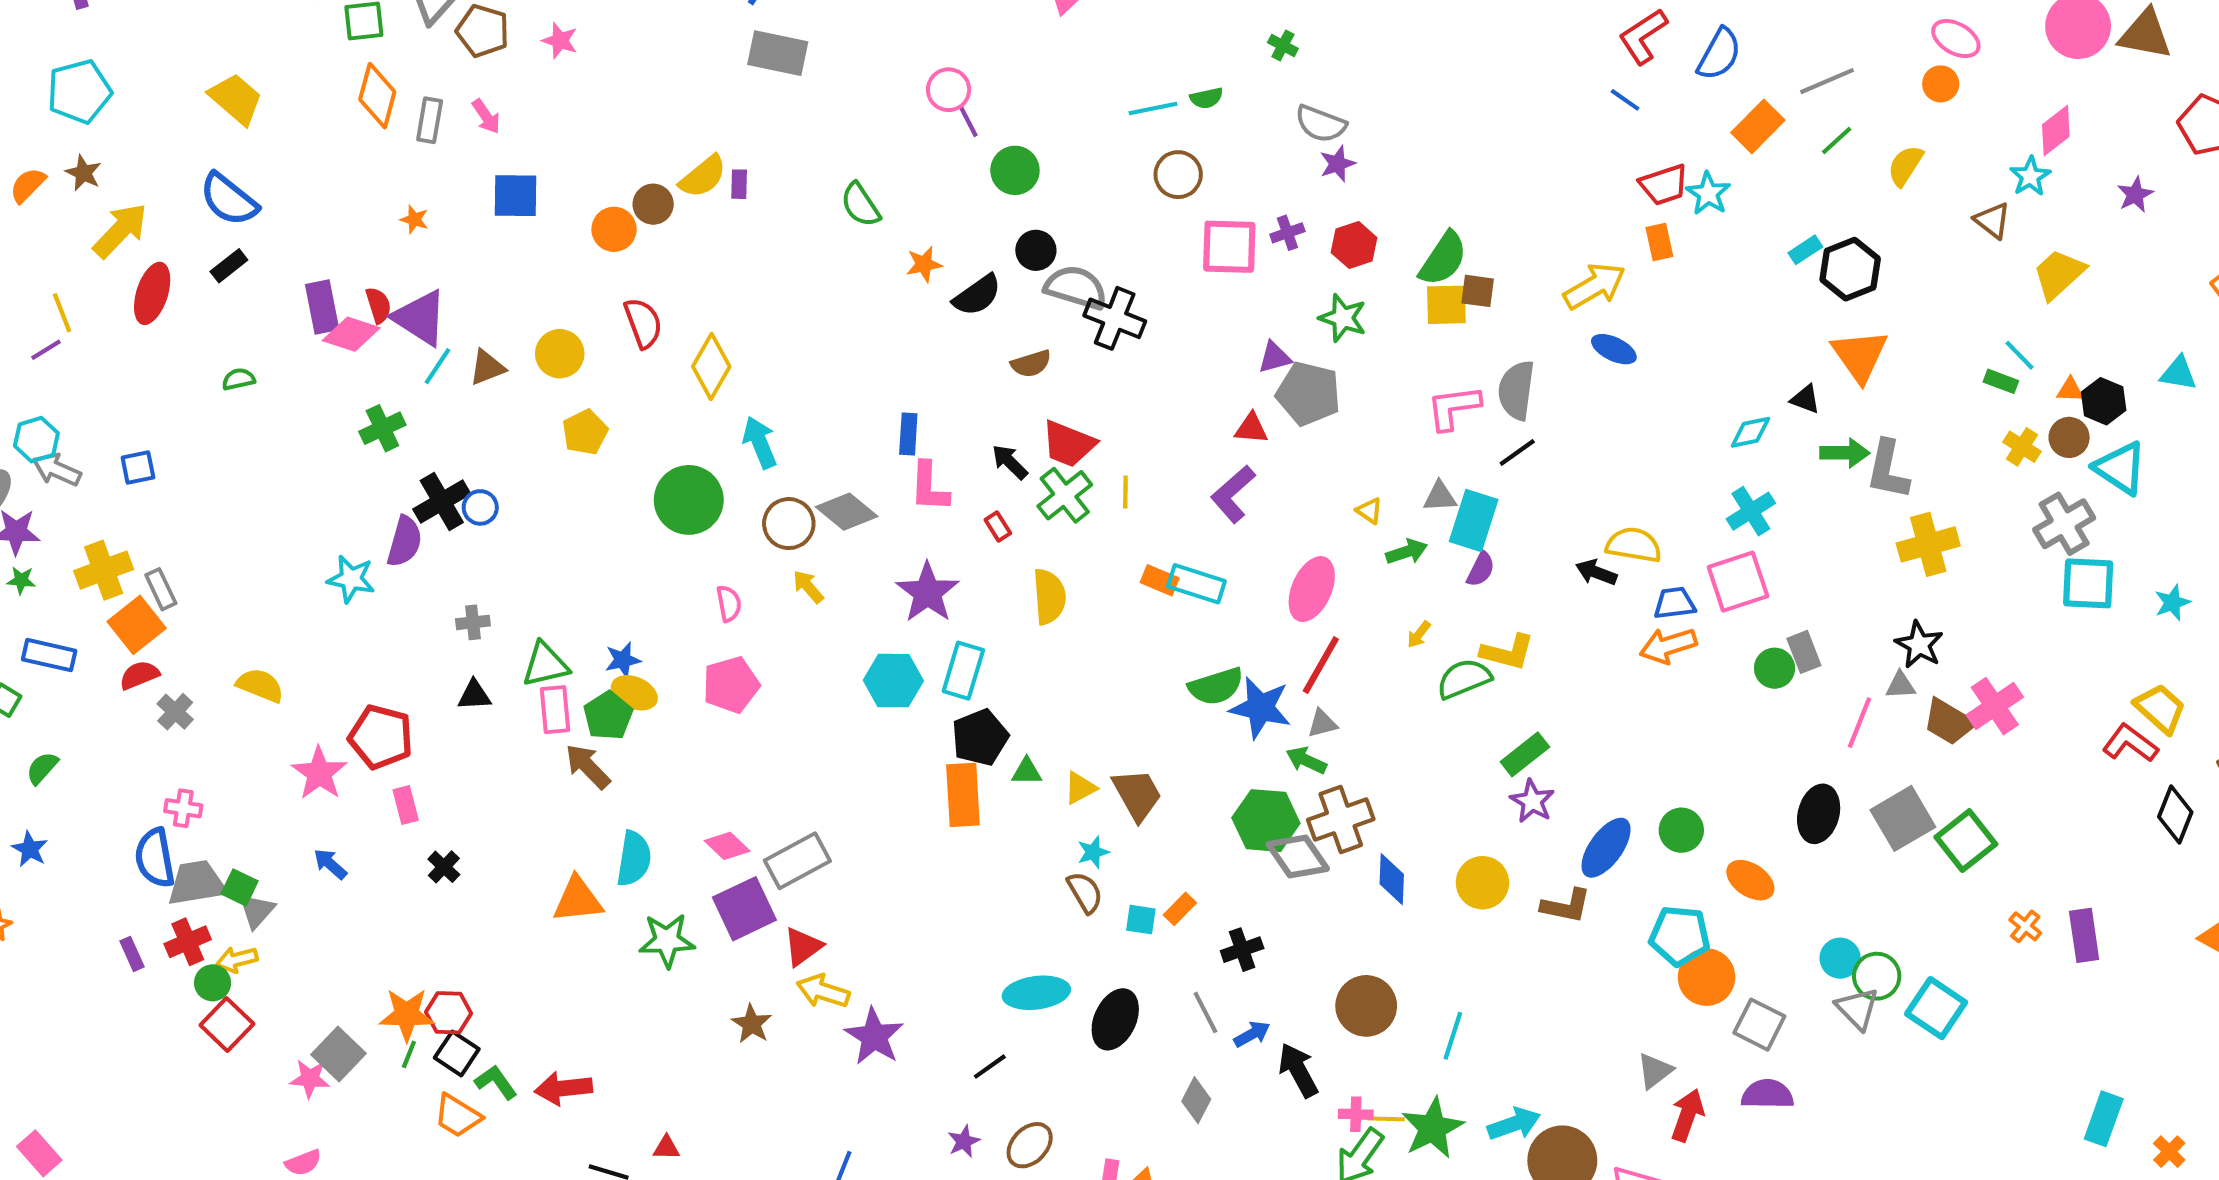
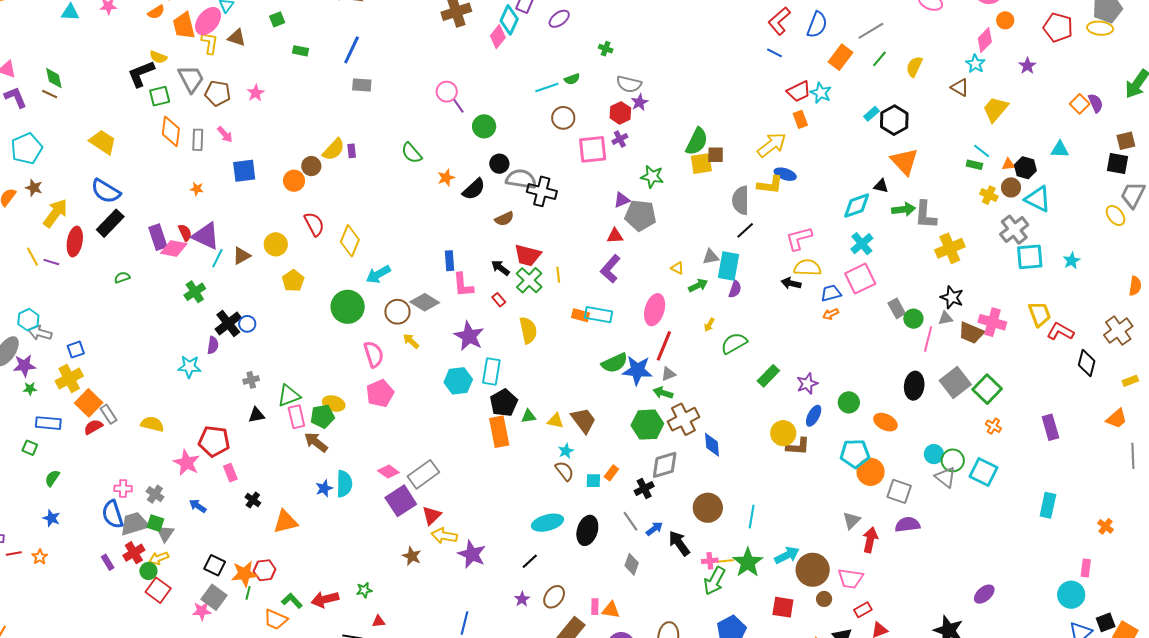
pink star: (560, 41) -> (256, 93), turned 30
gray rectangle: (778, 53) -> (362, 85), size x0.7
orange circle: (1941, 84) -> (1005, 20), moved
red hexagon: (1354, 245) -> (620, 113), moved
black rectangle: (229, 266) -> (110, 223), size x1.6
purple line: (46, 350) -> (51, 262), moved, turned 56
pink L-shape: (1454, 408) -> (799, 238), moved
cyan diamond: (1750, 432) -> (857, 206), size x1.4
cyan arrow: (760, 442) -> (378, 274), turned -90
blue square: (138, 467) -> (76, 350), moved
purple semicircle: (404, 541) -> (213, 345), size x0.7
gray rectangle: (161, 589) -> (108, 414), moved
pink semicircle: (729, 604) -> (374, 354), size x1.5
orange arrow: (1668, 646) -> (831, 314), size x0.6
yellow L-shape: (1507, 652) -> (770, 185), moved
blue star: (623, 660) -> (324, 488), moved
green circle: (1775, 668) -> (913, 319), moved
pink cross: (1995, 706) -> (992, 322), turned -32
yellow trapezoid: (2160, 709) -> (1040, 314), moved, turned 36
gray cross: (175, 712) -> (155, 494), moved
green pentagon: (608, 716) -> (322, 416), turned 30
yellow triangle: (1080, 788) -> (555, 421), turned 48
purple star: (1532, 801) -> (807, 384), moved, turned 30
blue ellipse: (1606, 848) -> (814, 416), size x0.7
gray diamond: (1298, 857) -> (665, 465), moved, turned -64
yellow circle: (1482, 883) -> (783, 433), moved
orange triangle: (578, 900) -> (285, 522), moved
orange cross: (2025, 926) -> (993, 426), moved
green star: (667, 940) -> (364, 590), moved, size x0.6
black square: (457, 1053) -> (215, 565), moved
cyan rectangle: (2104, 1119) -> (1048, 505), moved

